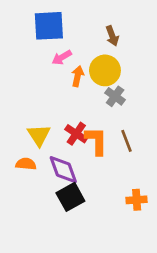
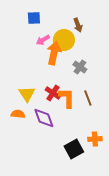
blue square: (49, 26) -> (34, 18), size x0.6
yellow circle: (105, 70) -> (64, 40), moved
orange arrow: (78, 76) -> (54, 53), size x1.6
black square: (70, 197) -> (74, 149), moved

